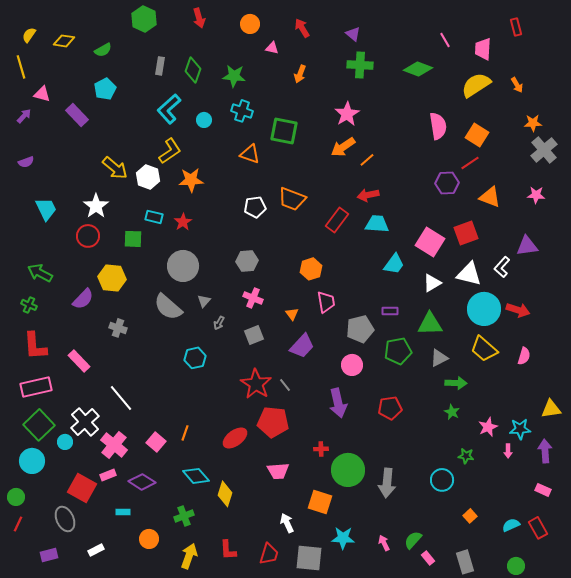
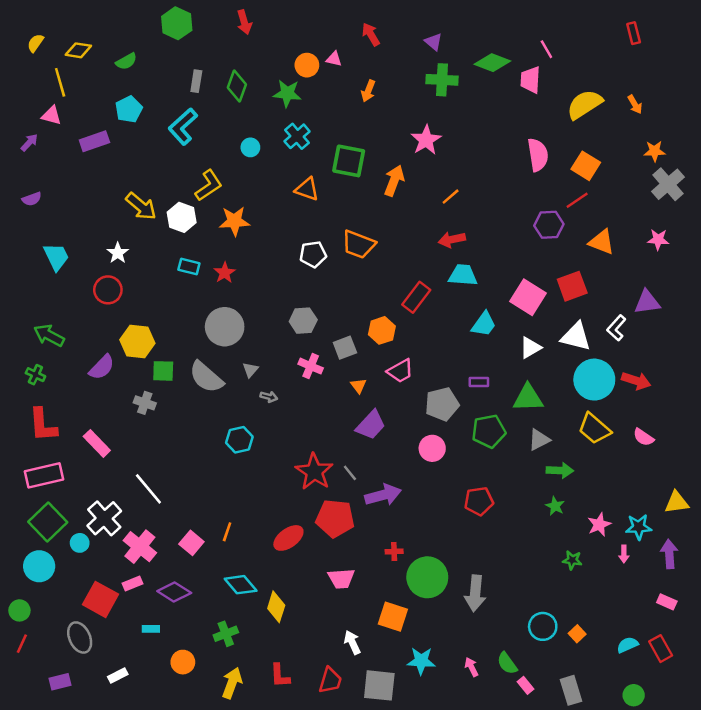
orange circle: (250, 24) -> (307, 65), moved
pink trapezoid: (483, 49) -> (530, 80), moved
yellow line: (21, 67) -> (60, 82), moved
green diamond: (418, 69) -> (492, 63), moved
cyan L-shape: (169, 109) -> (183, 127), moved
cyan cross: (242, 111) -> (297, 136), turned 30
purple rectangle: (77, 115) -> (94, 141), turned -65
orange arrow: (343, 147) -> (394, 181), moved, turned 145
white star: (96, 206) -> (118, 253), size x0.7
red rectangle: (337, 220) -> (416, 297), moved
green square: (133, 239) -> (163, 371), moved
pink trapezoid: (326, 302) -> (400, 371), turned 70
gray arrow: (219, 323) -> (269, 397), turned -104
gray square: (254, 335) -> (345, 348), moved
pink semicircle: (524, 356) -> (643, 437), turned 108
purple arrow: (338, 403) -> (383, 495), moved, turned -92
cyan circle: (442, 480) -> (543, 626), moved
green semicircle: (413, 540) -> (507, 663), turned -78

